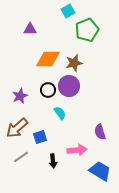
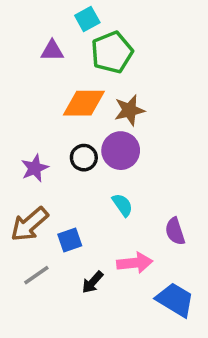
cyan square: (68, 11) -> (87, 19), moved
green pentagon: (87, 30) -> (112, 52), moved
cyan semicircle: (60, 113) -> (122, 205), moved
black arrow: (53, 161) -> (93, 282), turned 48

